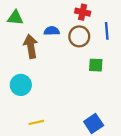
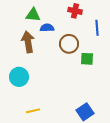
green triangle: (15, 18) -> (33, 15), moved
brown circle: (79, 36) -> (69, 44), moved

